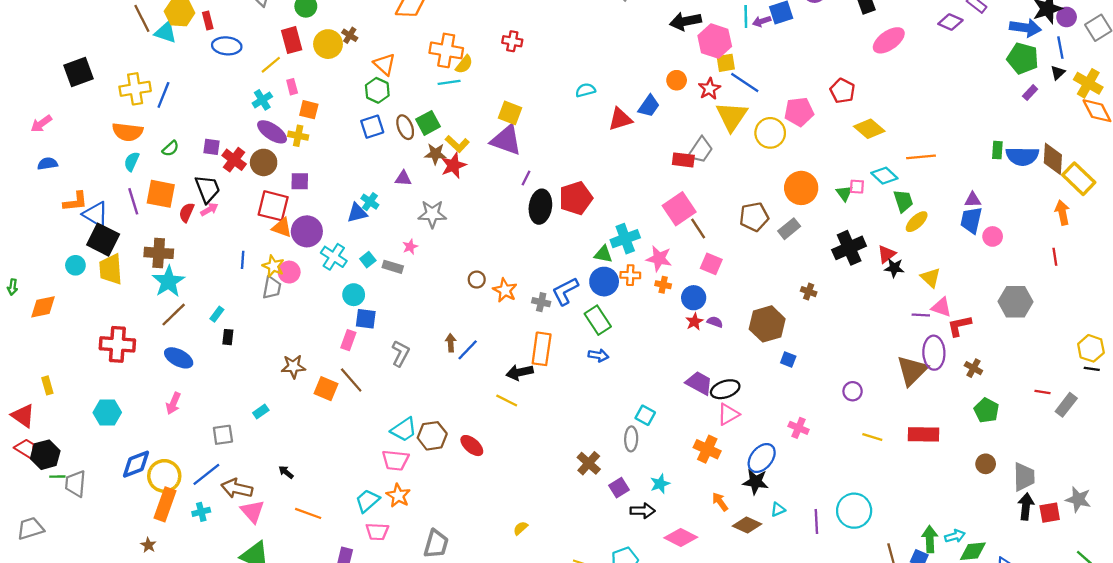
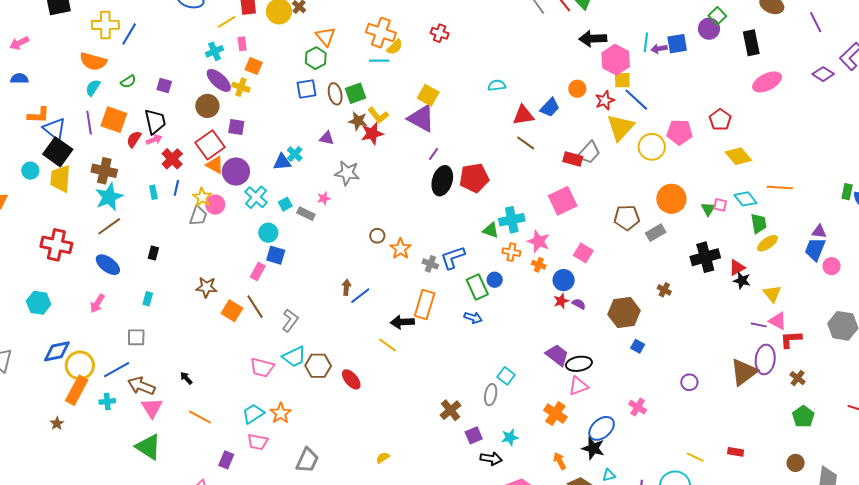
red cross: (234, 160) -> (172, 159), moved
red square: (273, 206) -> (210, 145), turned 32
brown line: (698, 228) -> (526, 143), moved, turned -30
blue circle: (604, 282) -> (495, 280), moved, size x0.6
cyan rectangle: (217, 314) -> (153, 192), moved, turned -56
gray L-shape: (400, 353) -> (290, 321), moved
cyan rectangle: (261, 411) -> (148, 299), moved, turned -48
red rectangle: (924, 434) -> (736, 452), moved, size x0.6
yellow line: (872, 437) -> (695, 457), moved
pink trapezoid: (395, 460) -> (262, 368), moved

